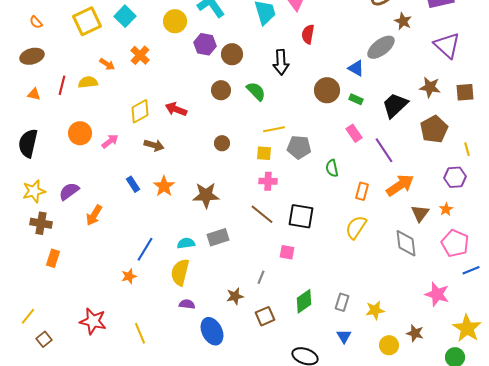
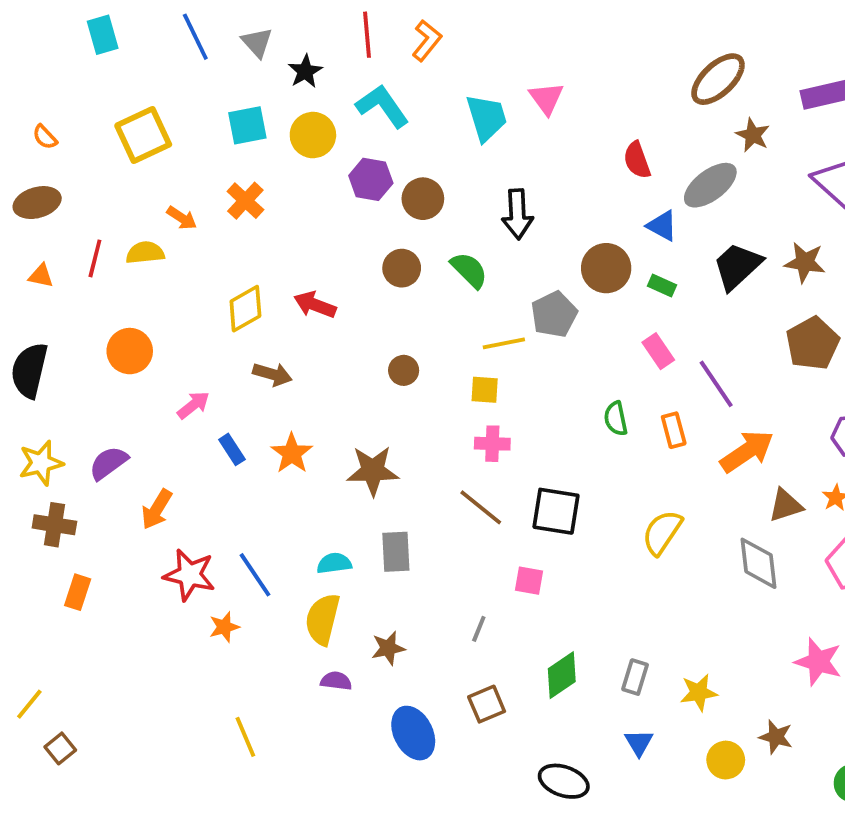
cyan square: (125, 16) -> (247, 125), moved, turned 35
red semicircle: (308, 34) -> (637, 160), moved, turned -30
black trapezoid: (395, 105) -> (737, 266), moved
pink arrow: (110, 141) -> (193, 405), moved
gray pentagon: (299, 147) -> (554, 314), moved, turned -30
orange rectangle: (362, 191) -> (674, 430), moved, turned -30
brown triangle: (420, 213) -> (786, 505), turned 36
gray rectangle: (218, 237) -> (396, 552), turned -75
blue line: (145, 249) -> (255, 575), turned -65
brown star: (235, 296) -> (388, 648), moved
red star: (93, 321) -> (189, 575), moved
blue ellipse: (212, 331) -> (413, 733), moved

